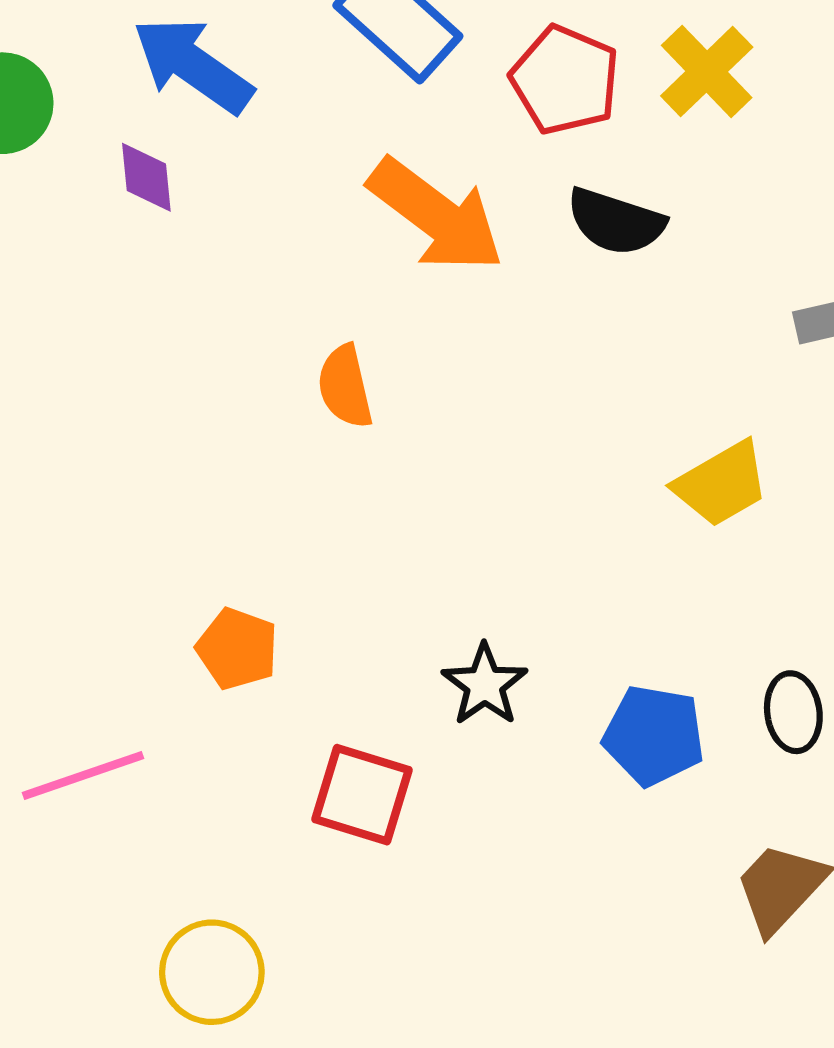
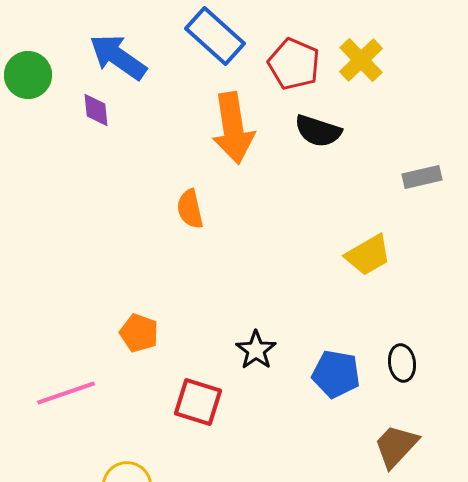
orange arrow: (436, 215) -> (233, 128), turned 44

